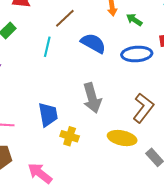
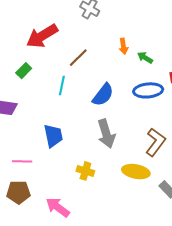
blue semicircle: (93, 43) -> (103, 95), moved, turned 100
blue trapezoid: (48, 115) -> (53, 136), moved

